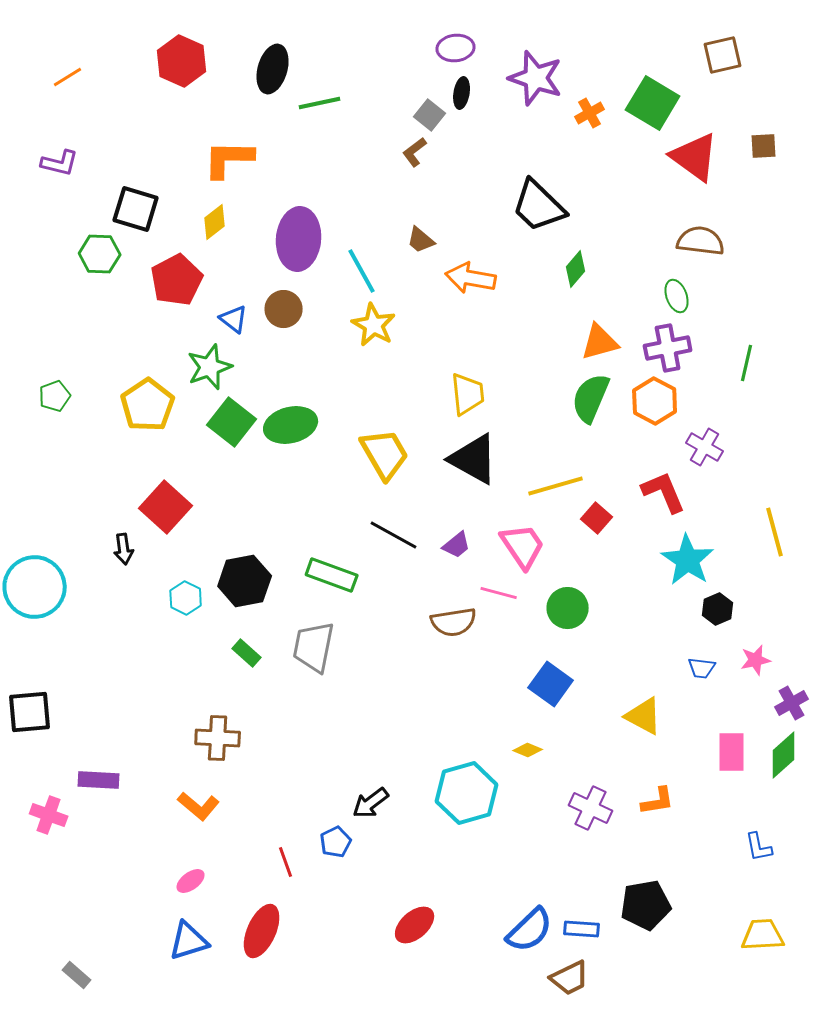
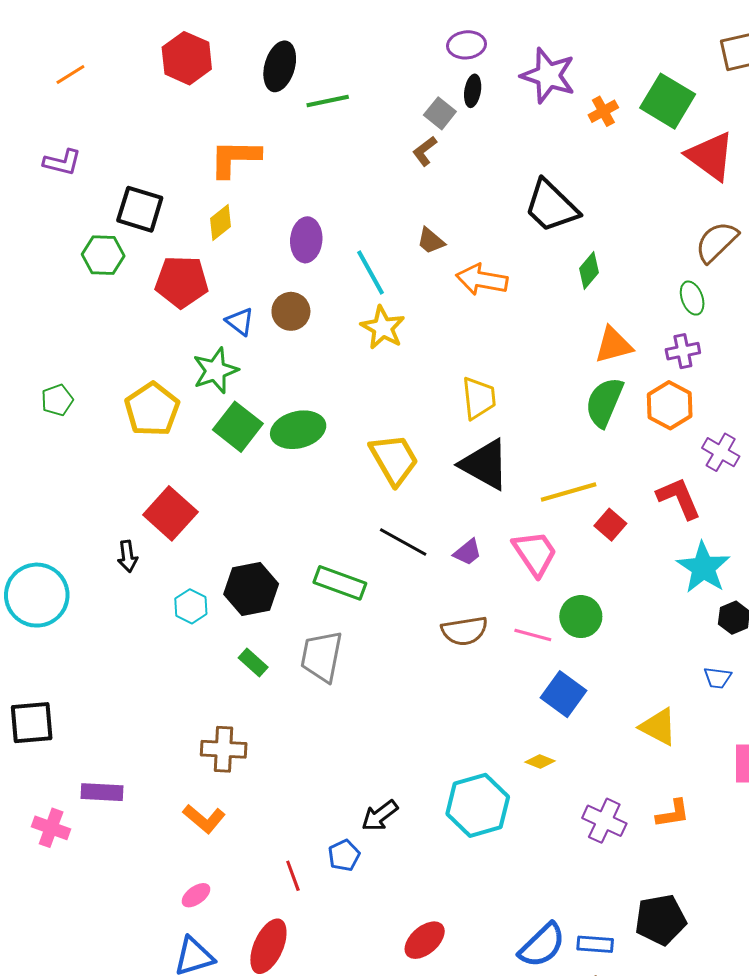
purple ellipse: (299, 239) -> (306, 240), size x0.7
brown semicircle: (701, 241) -> (717, 242), turned -51
red pentagon: (177, 280) -> (182, 282), turned 30
purple cross: (668, 348) -> (683, 351), size x0.7
pink line: (499, 593) -> (533, 635), moved

